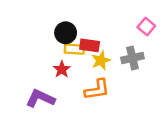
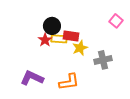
gray cross: (132, 58) -> (103, 60), moved
red star: (62, 69) -> (45, 40), moved
orange L-shape: (97, 90) -> (69, 82), moved

